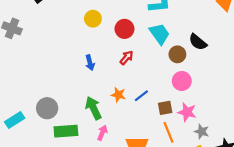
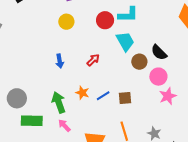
red circle: (124, 29) -> (105, 20), moved
pink circle: (182, 81) -> (158, 77), moved
brown square: (165, 108) -> (125, 98), moved
pink star: (187, 112) -> (168, 96), moved, turned 30
pink arrow: (102, 133) -> (64, 125), turned -72

